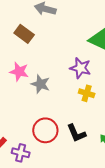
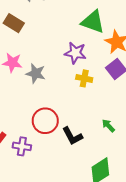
black L-shape: (76, 133) -> (72, 136), moved

